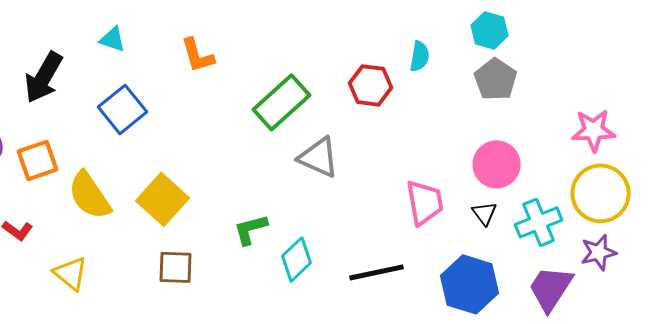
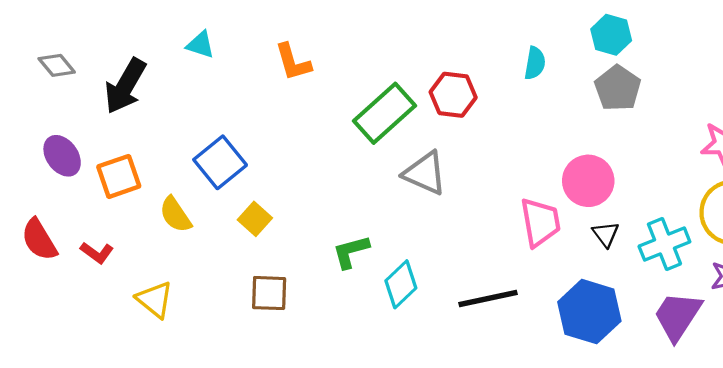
red hexagon: (371, 85) -> (453, 95), moved
blue square: (123, 109) -> (220, 162), moved
pink circle: (497, 164) -> (588, 181), moved
yellow semicircle: (90, 195) -> (175, 215), size x0.7
yellow square: (163, 199) -> (255, 219), size x0.6

